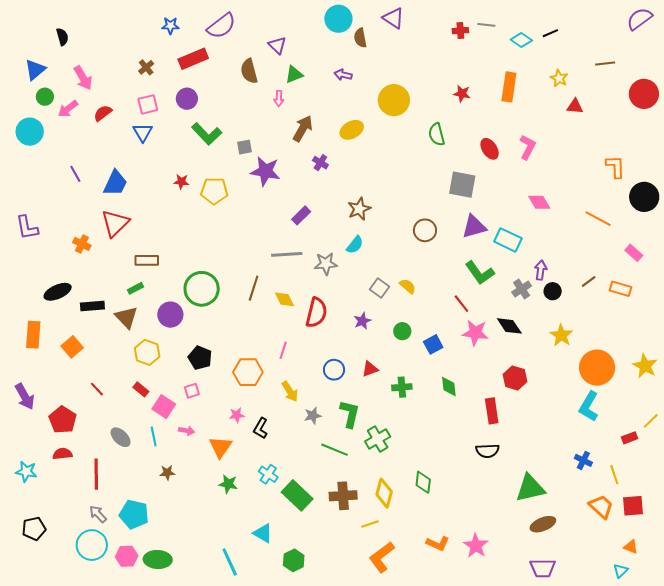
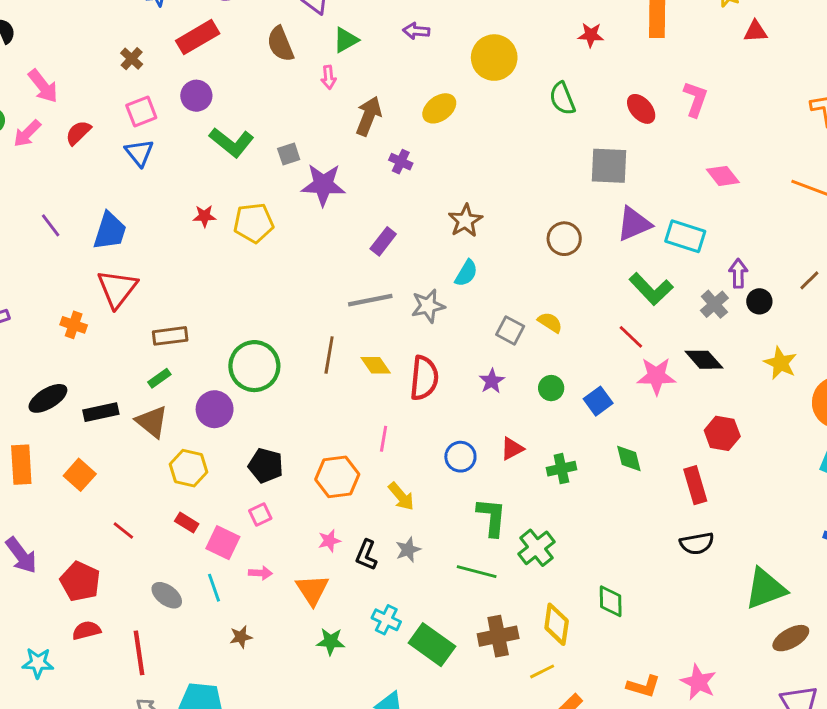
gray star: (313, 416) -> (408, 550), moved

